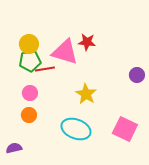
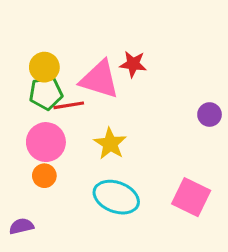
pink circle: (30, 93) -> (46, 142), size x1.6
yellow star: (86, 94) -> (110, 144), moved

